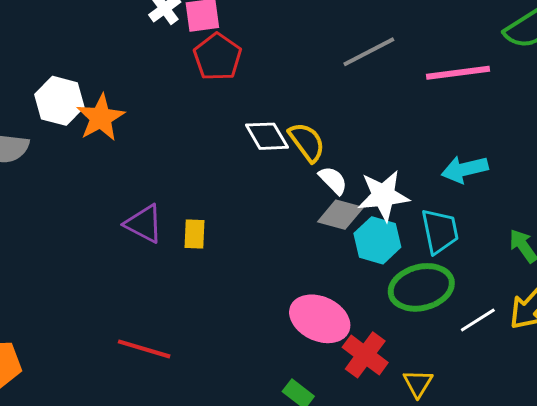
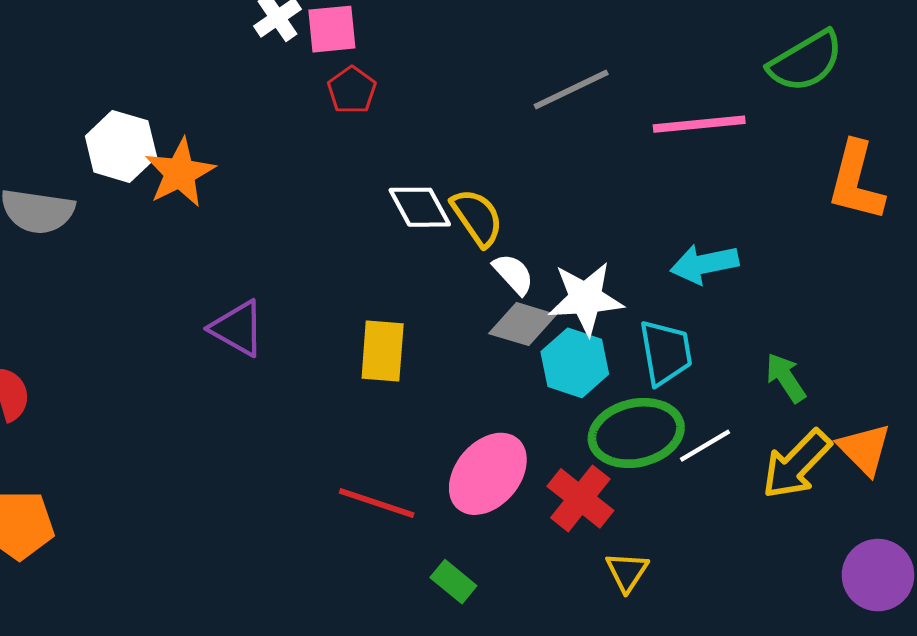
red pentagon: (218, 57) -> (352, 90), size x0.7
yellow rectangle: (194, 234) -> (383, 351), moved, size x1.4
pink ellipse: (320, 319) -> (488, 474), turned -76
white line: (478, 320) -> (705, 446), moved
red line: (144, 349) -> (377, 503), moved
red cross: (365, 355) -> (580, 498), moved

